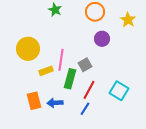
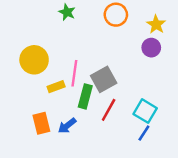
purple circle: (102, 39) -> (151, 48), moved
gray square: (85, 65) -> (104, 79), size x1.5
blue arrow: (55, 103) -> (67, 126), turned -35
blue line: (85, 109) -> (144, 133), moved

